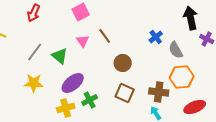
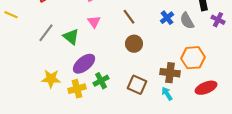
brown line: (105, 36) -> (129, 17), moved
gray semicircle: (176, 50) -> (187, 21), moved
yellow star: (34, 83) -> (51, 79), moved
brown square: (125, 93) -> (137, 85), moved

